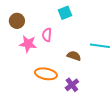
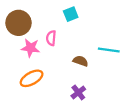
brown circle: (17, 21) -> (18, 23), size x1.5
orange ellipse: (46, 74) -> (32, 78), moved, turned -40

